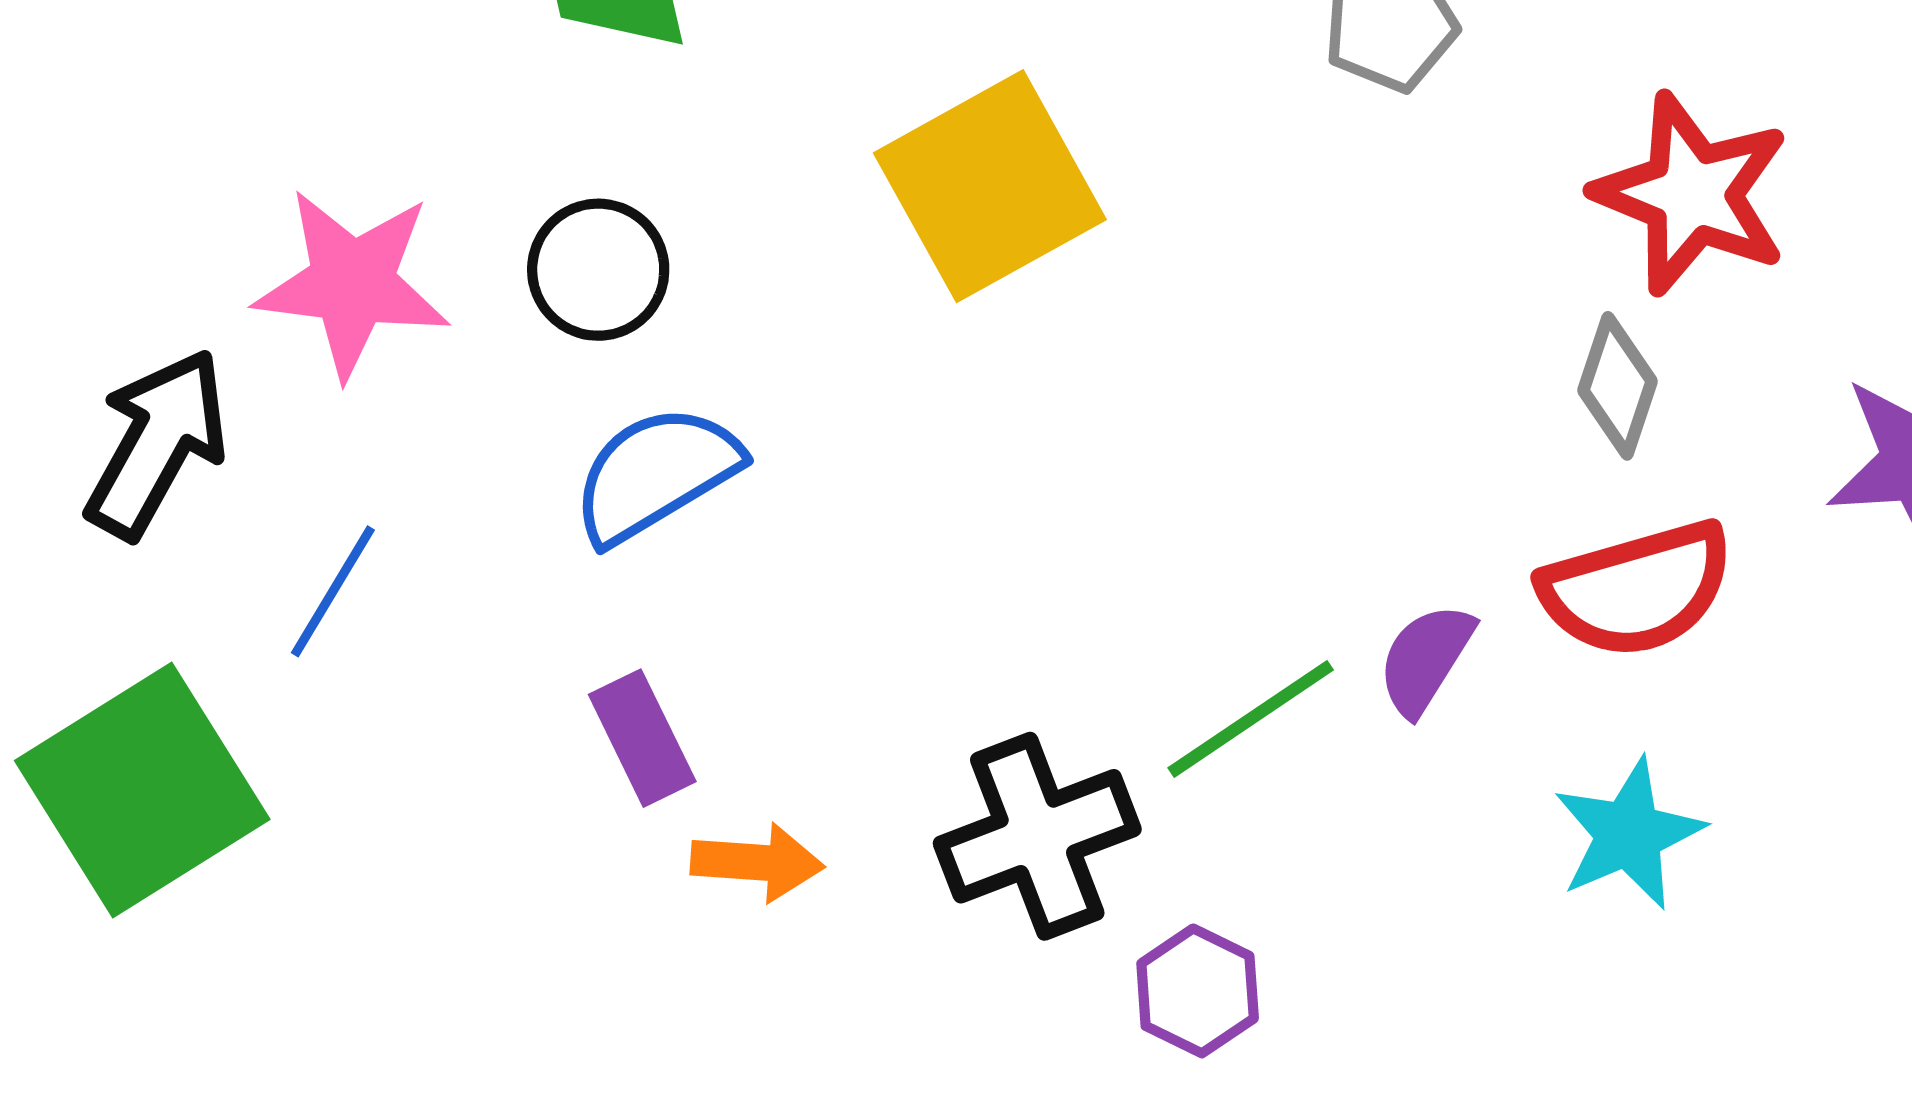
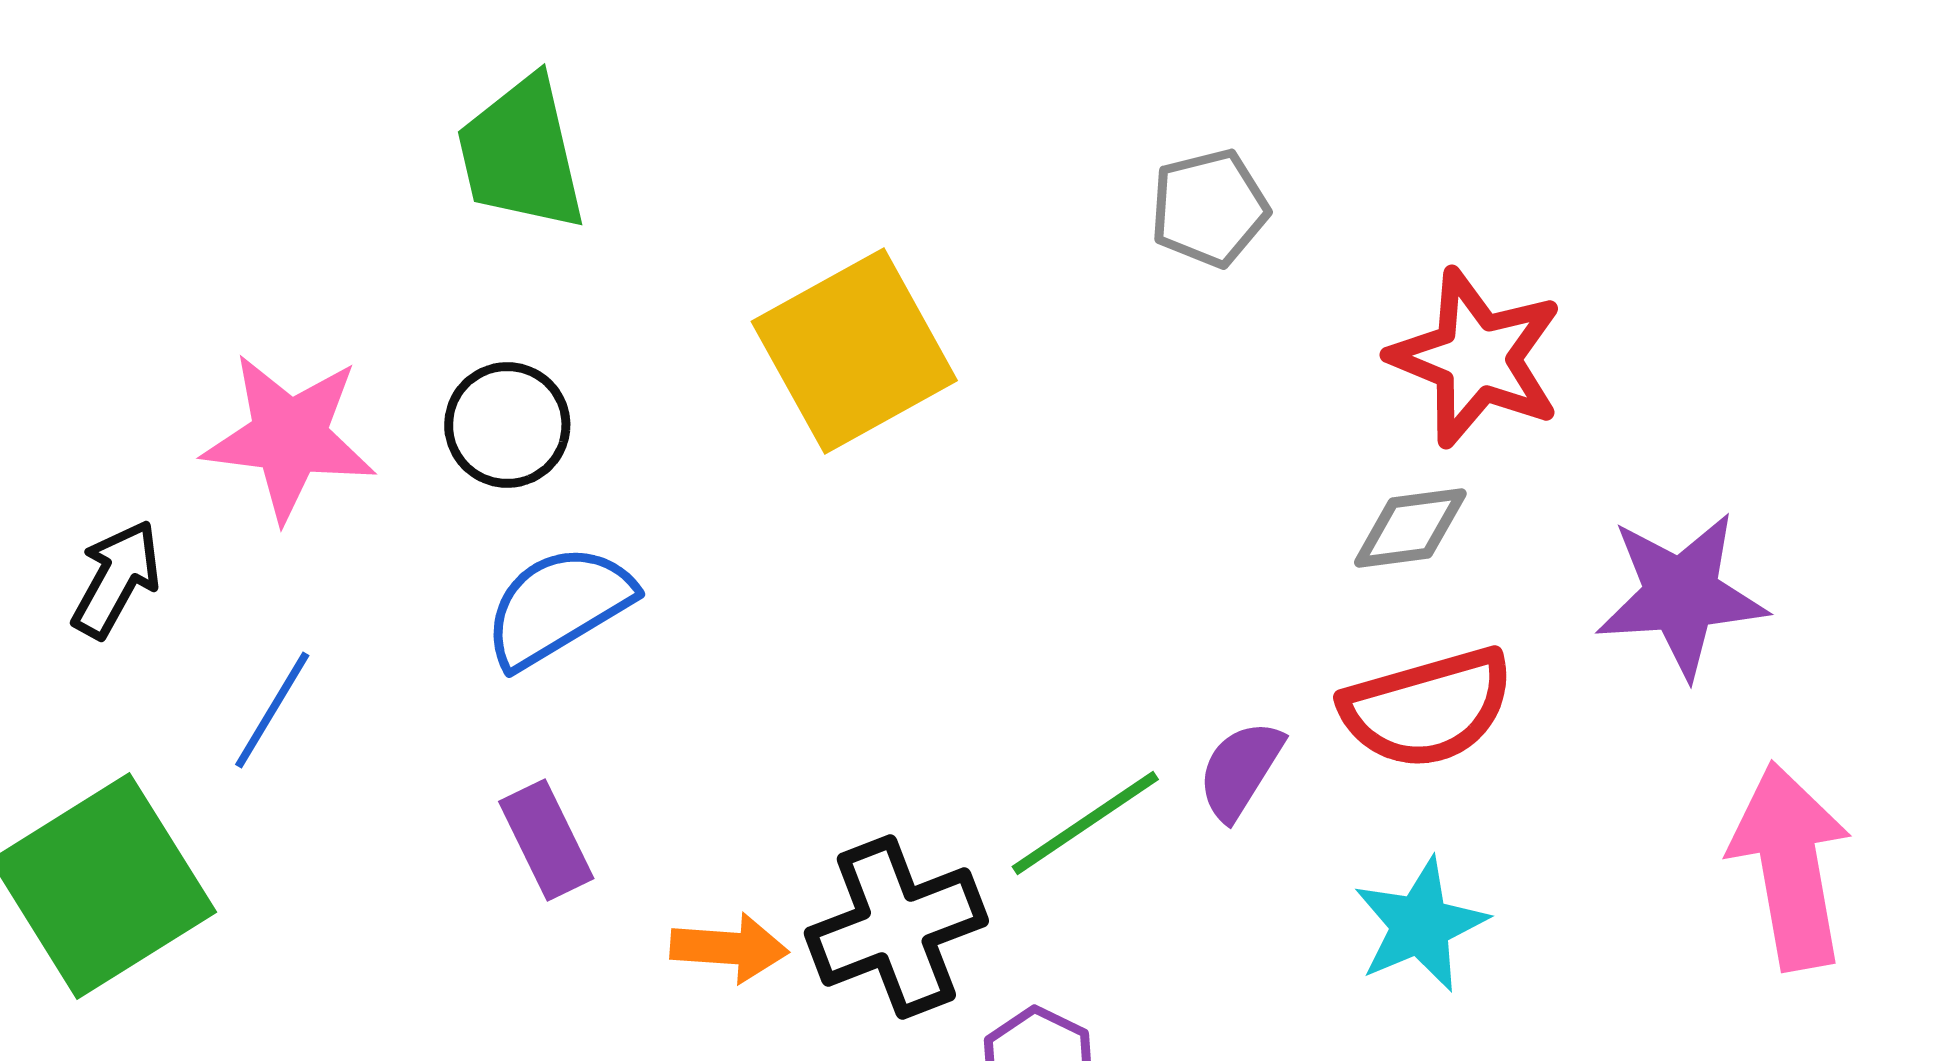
gray diamond: (1617, 386) -> (1410, 528), turned 64
black arrow: (157, 444) -> (116, 579), size x0.7
orange arrow: (757, 862) -> (729, 948), moved

